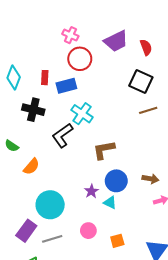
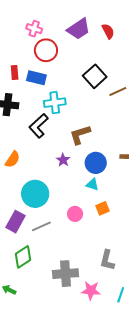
black square: (141, 81) -> (95, 76), moved, turned 30
blue rectangle: (66, 86) -> (36, 78), turned 36
cyan cross: (82, 114) -> (55, 103), turned -35
purple star: (91, 191) -> (63, 160), moved
orange square: (117, 241) -> (103, 208), moved

